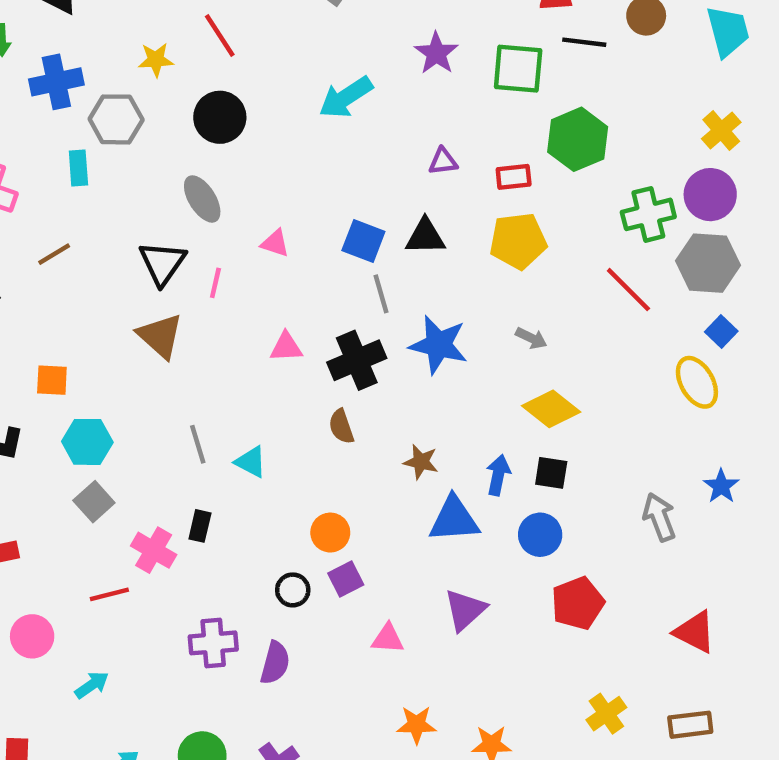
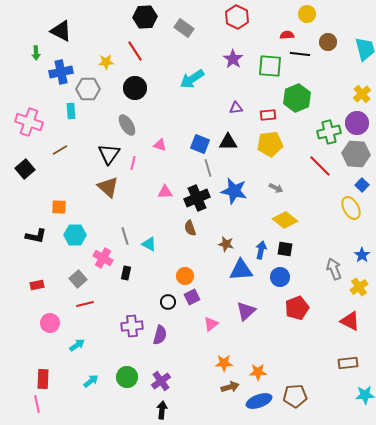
gray square: (94, 502) -> (78, 279), moved
pink cross: (154, 550) -> (103, 258), moved
pink triangle: (388, 639) -> (211, 324), turned -42
yellow cross: (606, 714) -> (359, 287), moved

